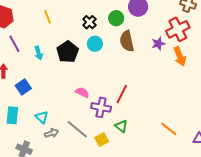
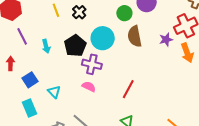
black cross: (89, 22) -> (79, 12), moved
cyan circle: (95, 44) -> (103, 38), size x1.5
purple cross: (101, 107) -> (92, 64), moved
cyan rectangle: (12, 115) -> (30, 108), moved, turned -30
cyan triangle: (42, 117) -> (54, 92), moved

